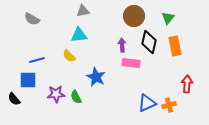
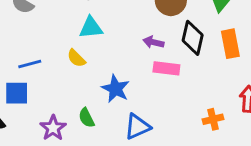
purple arrow: (122, 45) -> (153, 42), turned -72
purple star: (56, 94) -> (53, 128), moved, turned -30
blue triangle: (147, 103) -> (137, 127), moved
orange cross: (169, 105) -> (213, 119), moved

